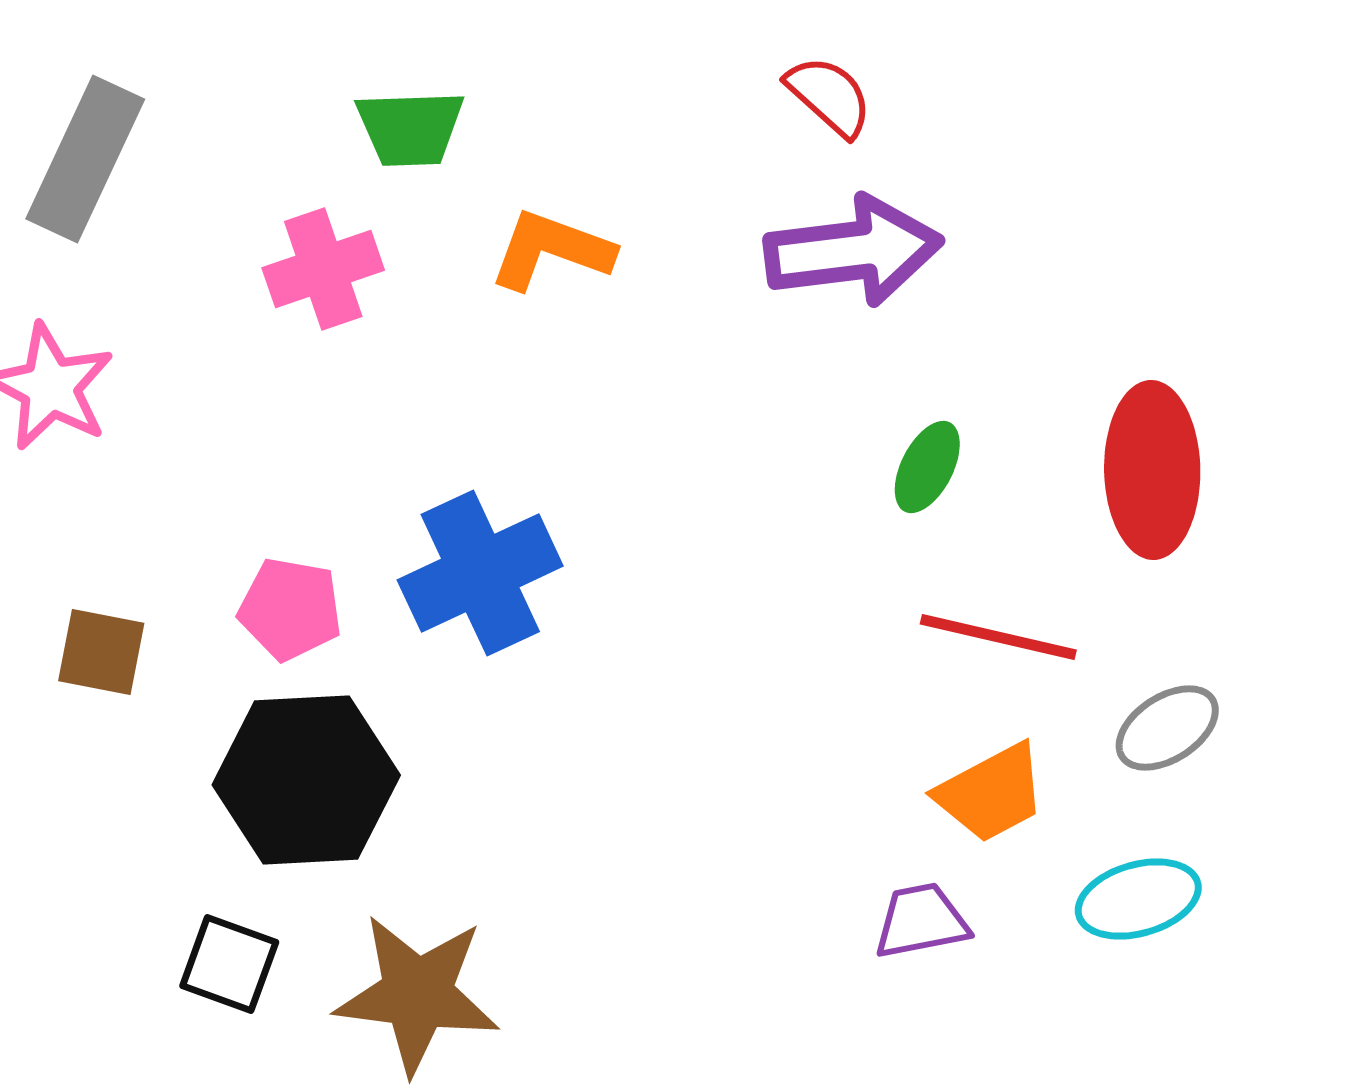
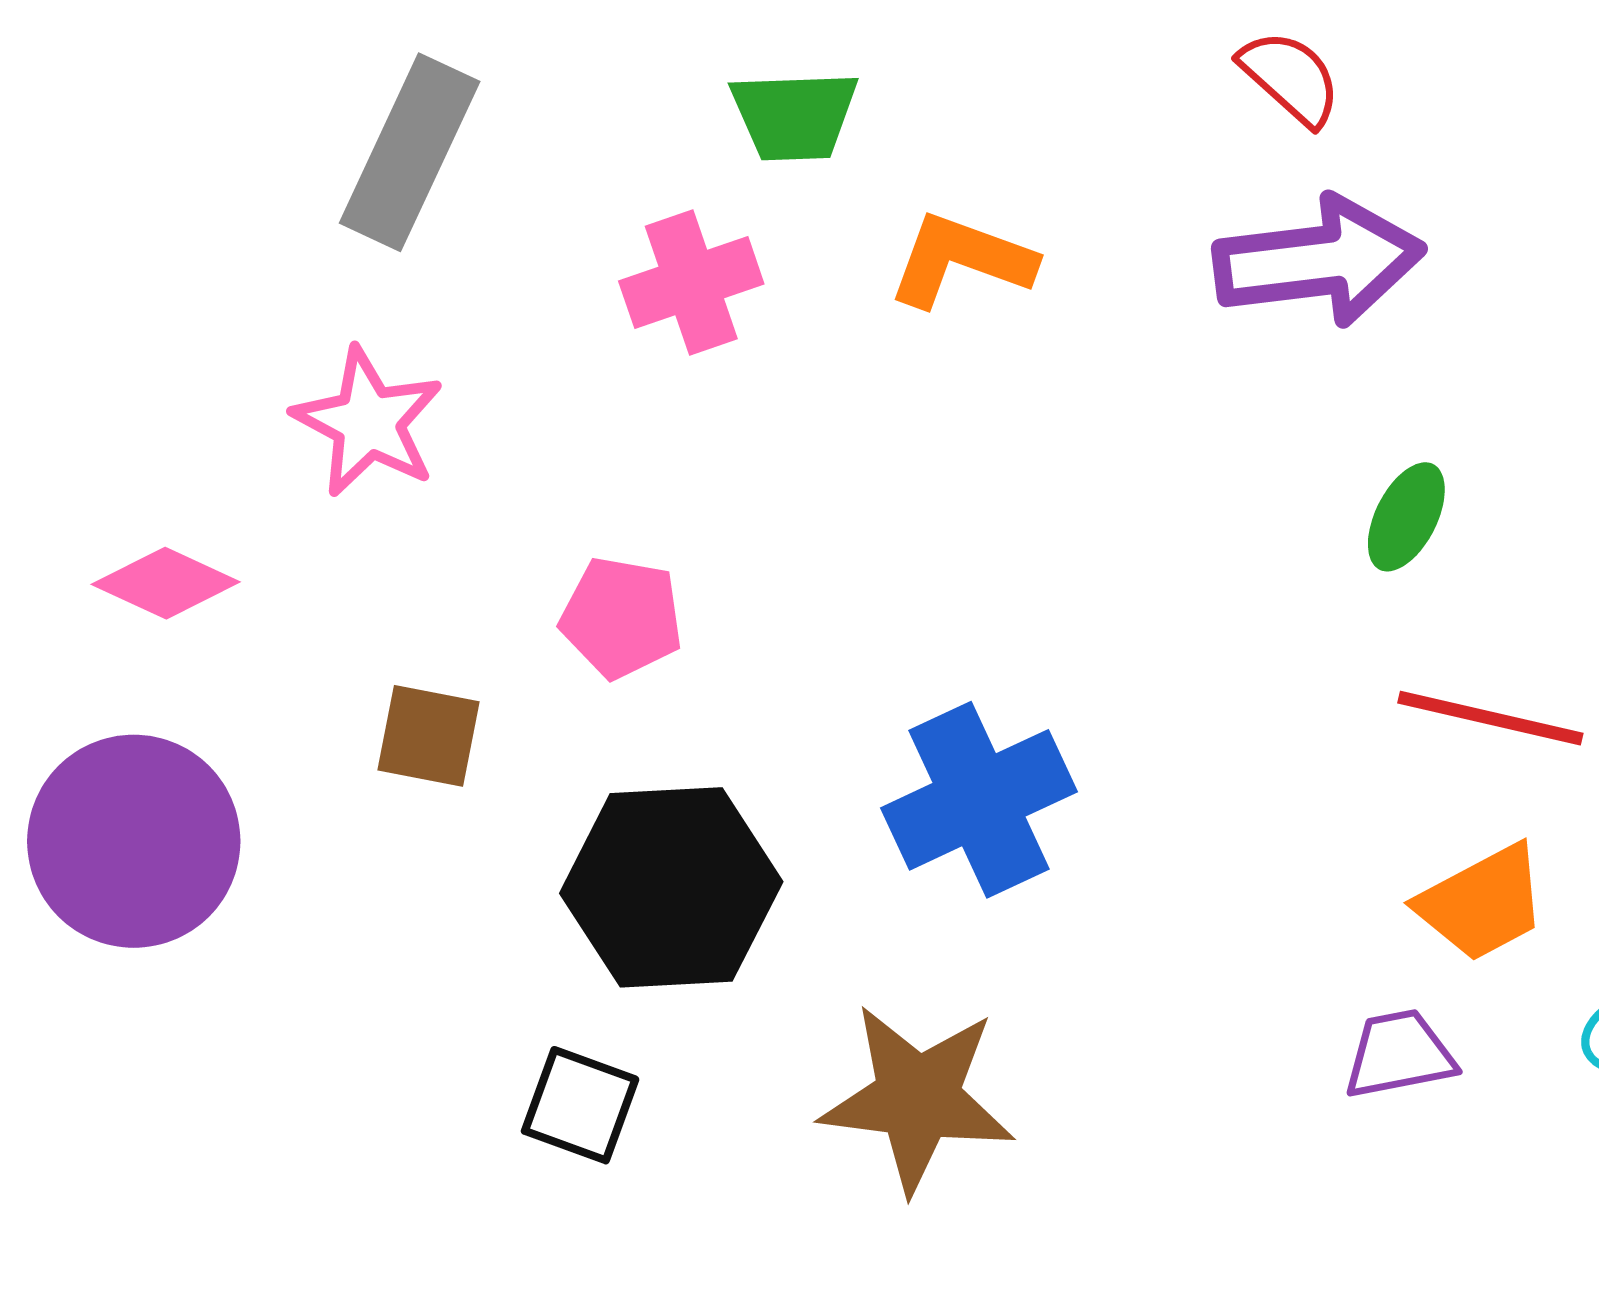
blue cross: (480, 573) -> (979, 800), moved
pink pentagon: (290, 609) -> (621, 617), moved
brown star: (417, 994) -> (917, 1098), moved

